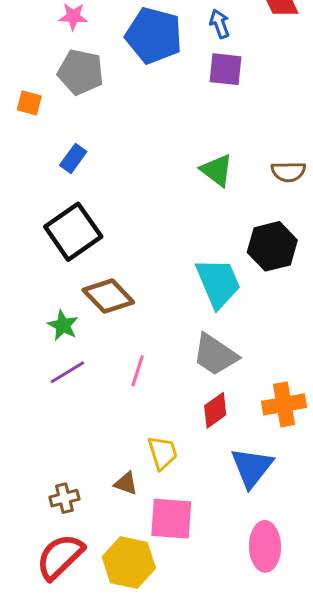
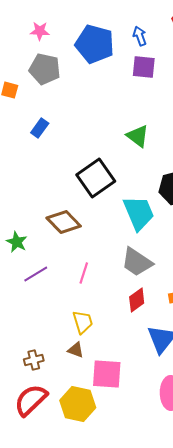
black square: (73, 232) -> (96, 178), moved
green star: (63, 325) -> (17, 242), moved
yellow trapezoid: (163, 453) -> (83, 322), moved

